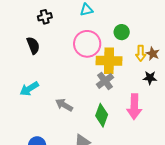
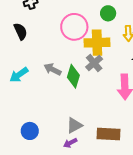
gray arrow: (64, 105) -> (53, 69), moved
green diamond: (102, 115) -> (73, 76), moved

